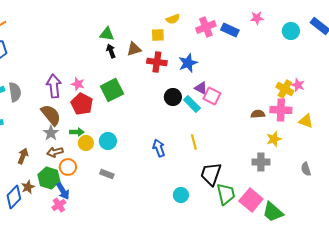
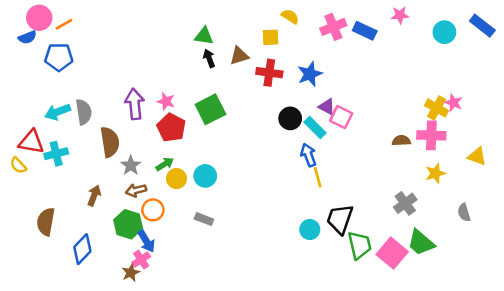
yellow semicircle: (173, 19) -> (290, 16), turned -128
brown semicircle: (51, 115) -> (110, 142), moved, turned 30
yellow triangle: (306, 121) -> (477, 156), moved
green arrow: (77, 132) -> (165, 164), turned -32
yellow star: (274, 139) -> (435, 173), moved
blue arrow: (159, 148) -> (308, 155), moved
gray cross: (261, 162) -> (405, 203), turned -36
brown star: (28, 187) -> (131, 273), moved
cyan circle: (181, 195) -> (310, 230), moved
green trapezoid: (273, 212) -> (421, 243), moved

